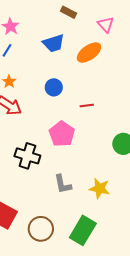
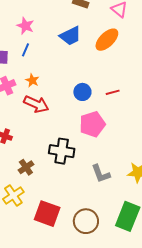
blue circle: (54, 87) -> (82, 92), moved
pink pentagon: (62, 134) -> (92, 124), turned 30

